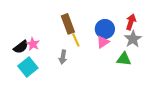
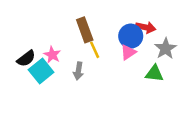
red arrow: (131, 22) -> (146, 27), moved, turned 84
pink star: (33, 44) -> (52, 55), moved
cyan square: (28, 67) -> (41, 71), moved

